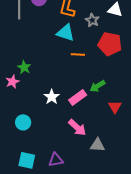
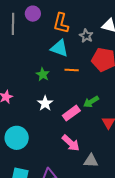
green star: (24, 67) -> (43, 74), moved
white star: (52, 97) -> (45, 103), moved
cyan circle: (23, 122) -> (17, 138), size x1.5

